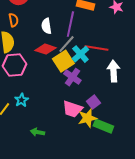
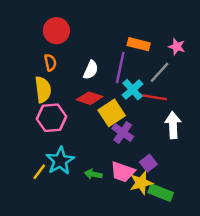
white semicircle: (46, 26) -> (91, 70), turned -147
gray line: (66, 44) -> (159, 72), moved
cyan cross: (80, 54) -> (133, 90), moved
cyan star: (21, 100) -> (60, 161), size x1.6
green arrow: (37, 132) -> (93, 174), moved

